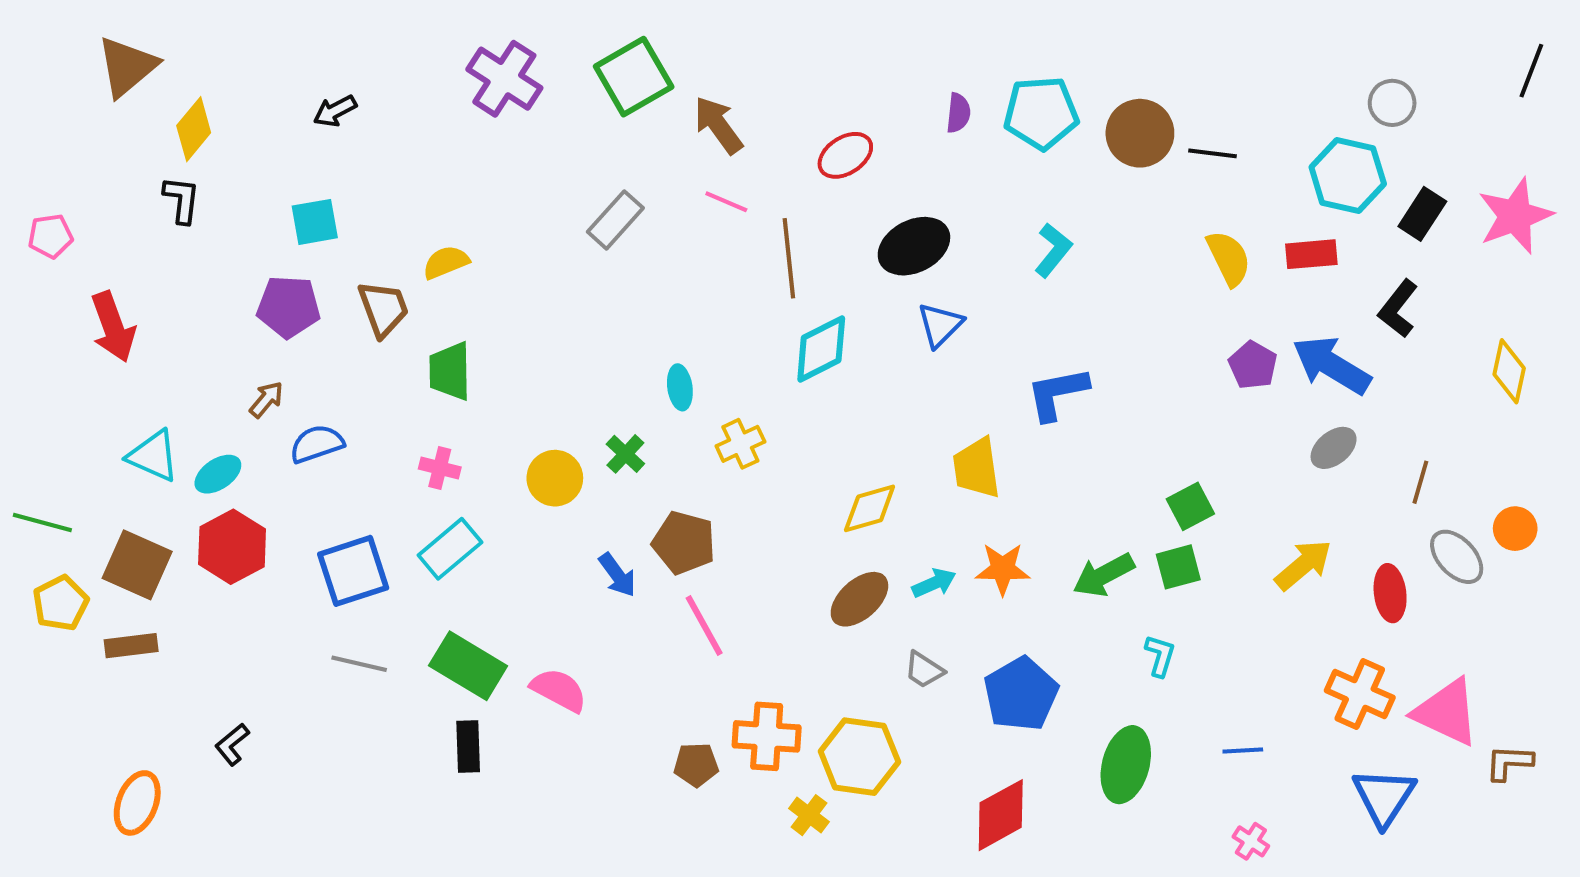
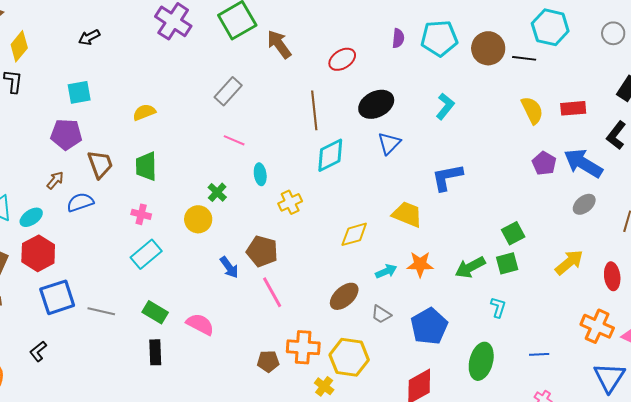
cyan hexagon: (1348, 176) -> (550, 27), moved
pink line: (726, 202) -> (234, 140), moved
brown trapezoid: (383, 309) -> (100, 164), moved
green cross: (625, 454) -> (217, 192), moved
yellow trapezoid: (976, 468) -> (407, 214), turned 120
blue square: (353, 571) -> (57, 297), moved
brown ellipse: (859, 599) -> (344, 296), moved
green rectangle: (468, 666) -> (155, 312), size x0.7

